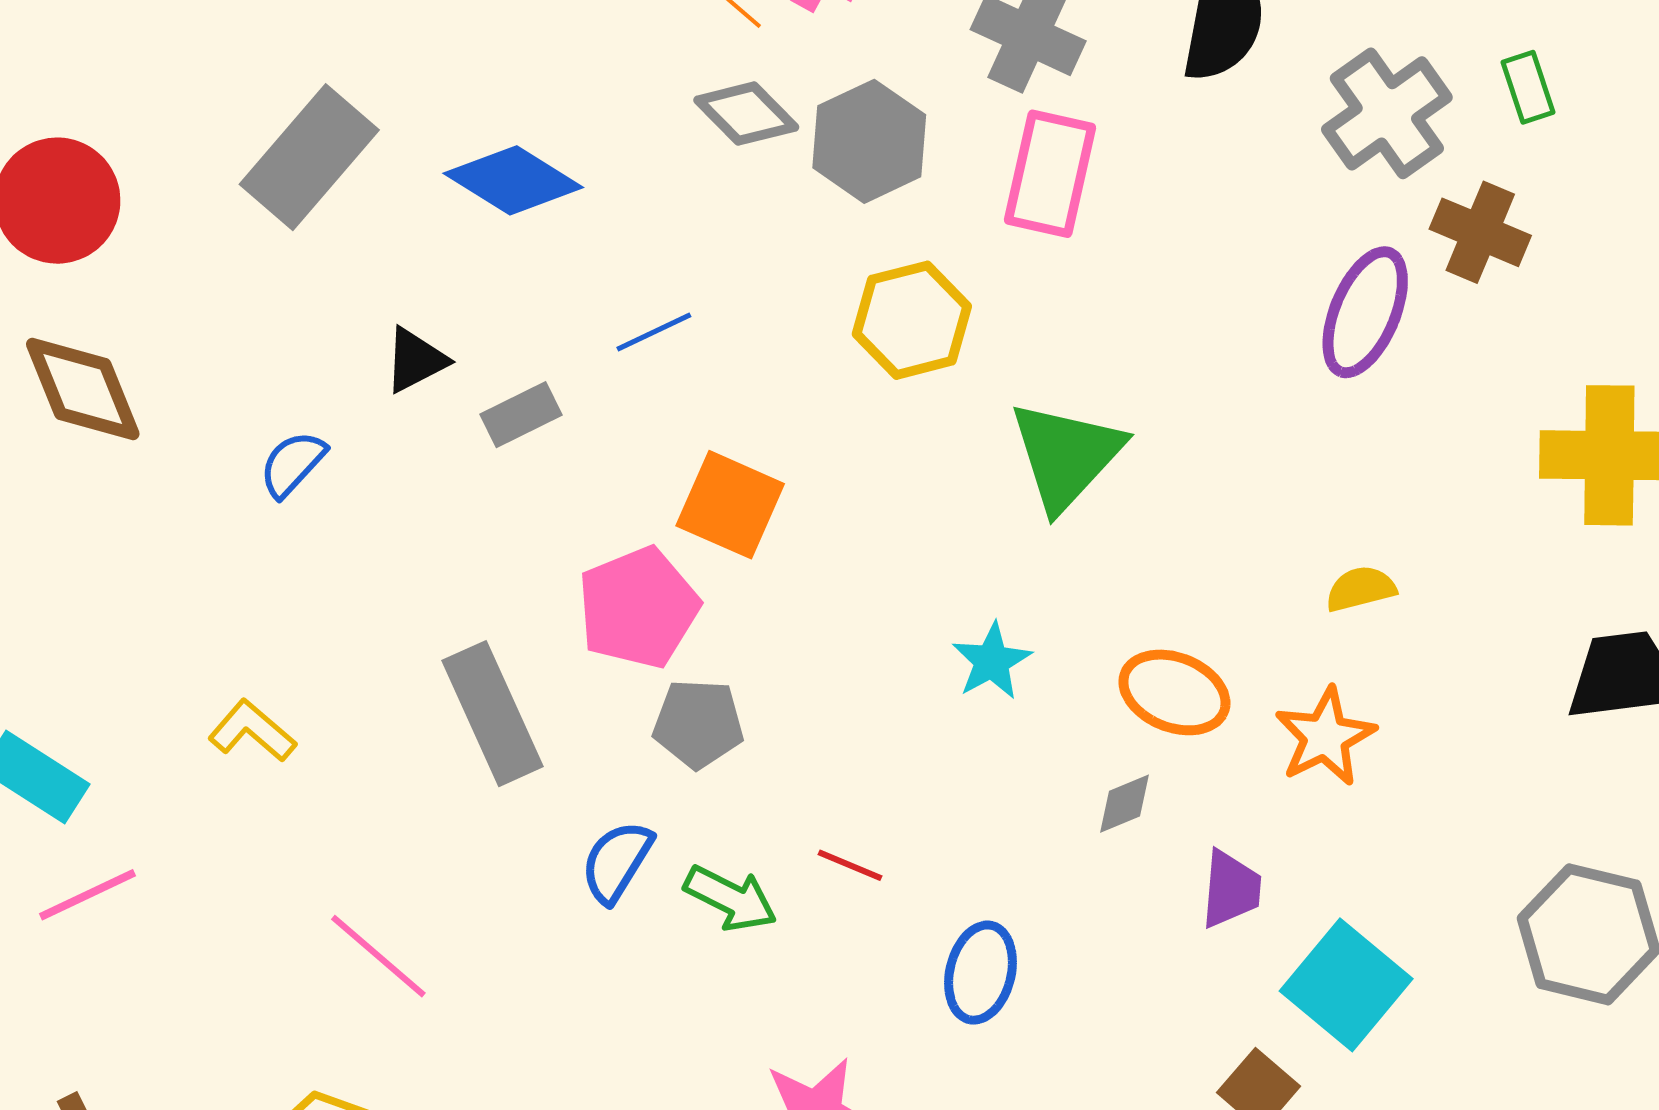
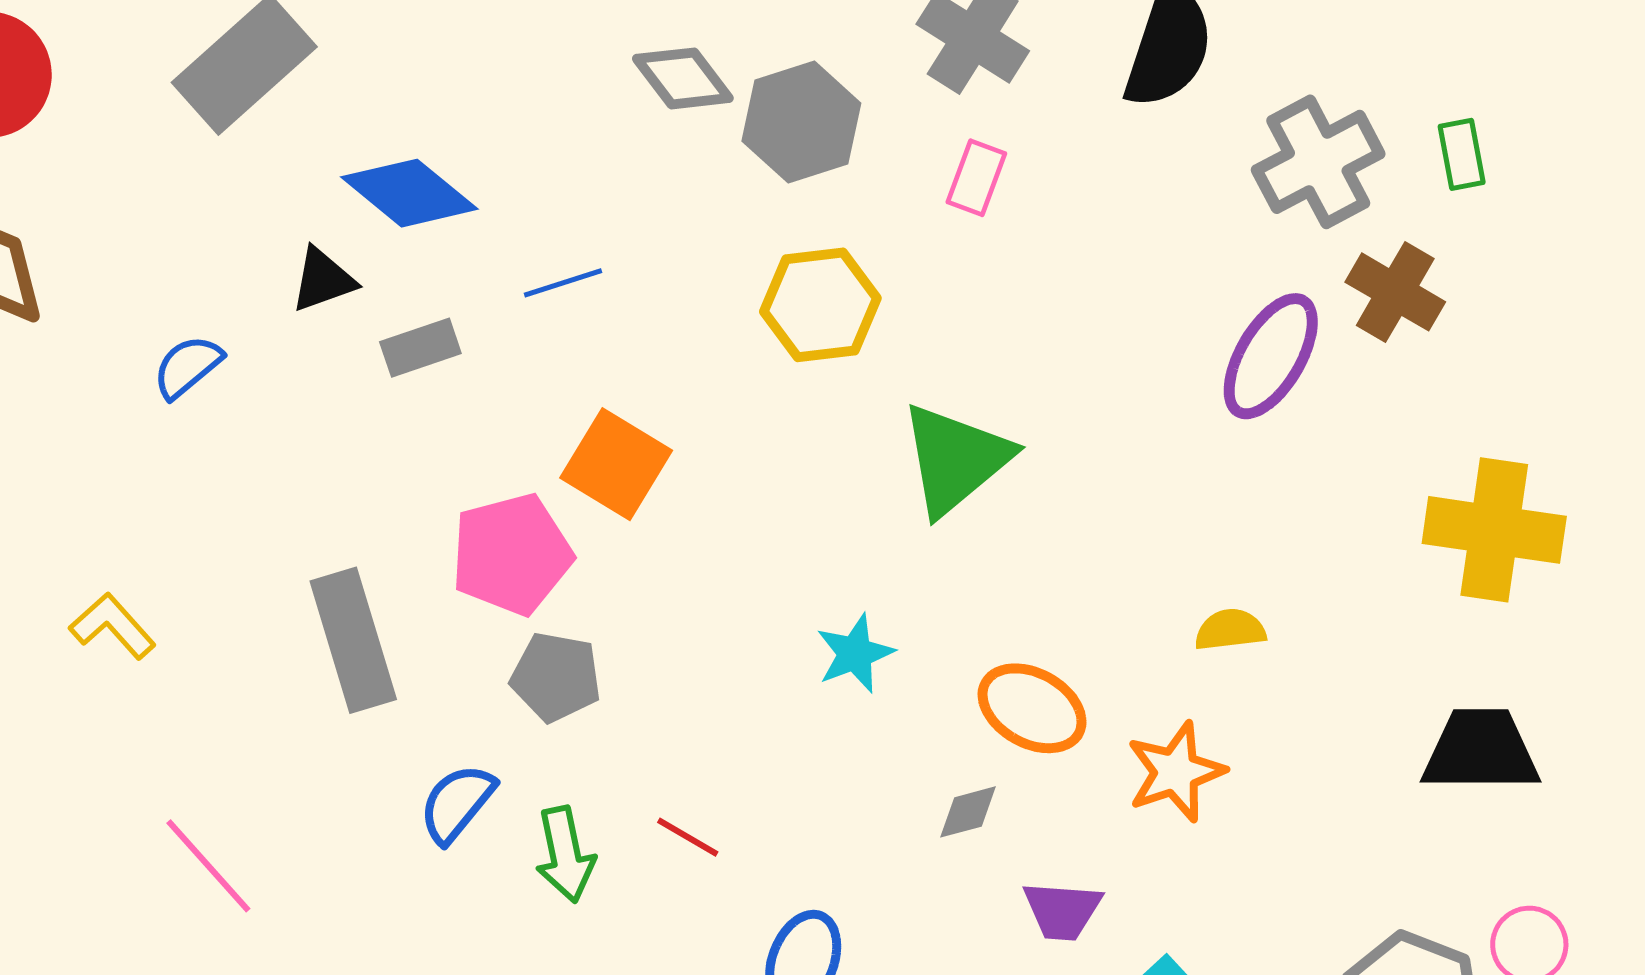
pink rectangle: (1050, 174) -> (976, 178), size x0.6
blue diamond: (513, 180) -> (409, 193), moved
purple trapezoid: (1231, 889) -> (1062, 911), turned 82
green arrow: (731, 898) -> (565, 854), turned 44

